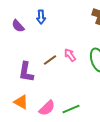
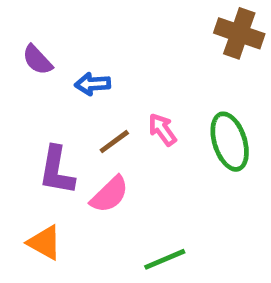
blue arrow: (41, 17) -> (93, 84), moved, turned 88
pink semicircle: (47, 108) -> (109, 194), moved

